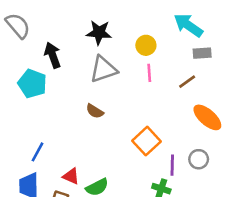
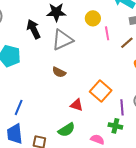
black arrow: (53, 55) -> (34, 29), moved
pink line: (149, 73) -> (107, 33), moved
red triangle: (71, 176) -> (77, 105), moved

